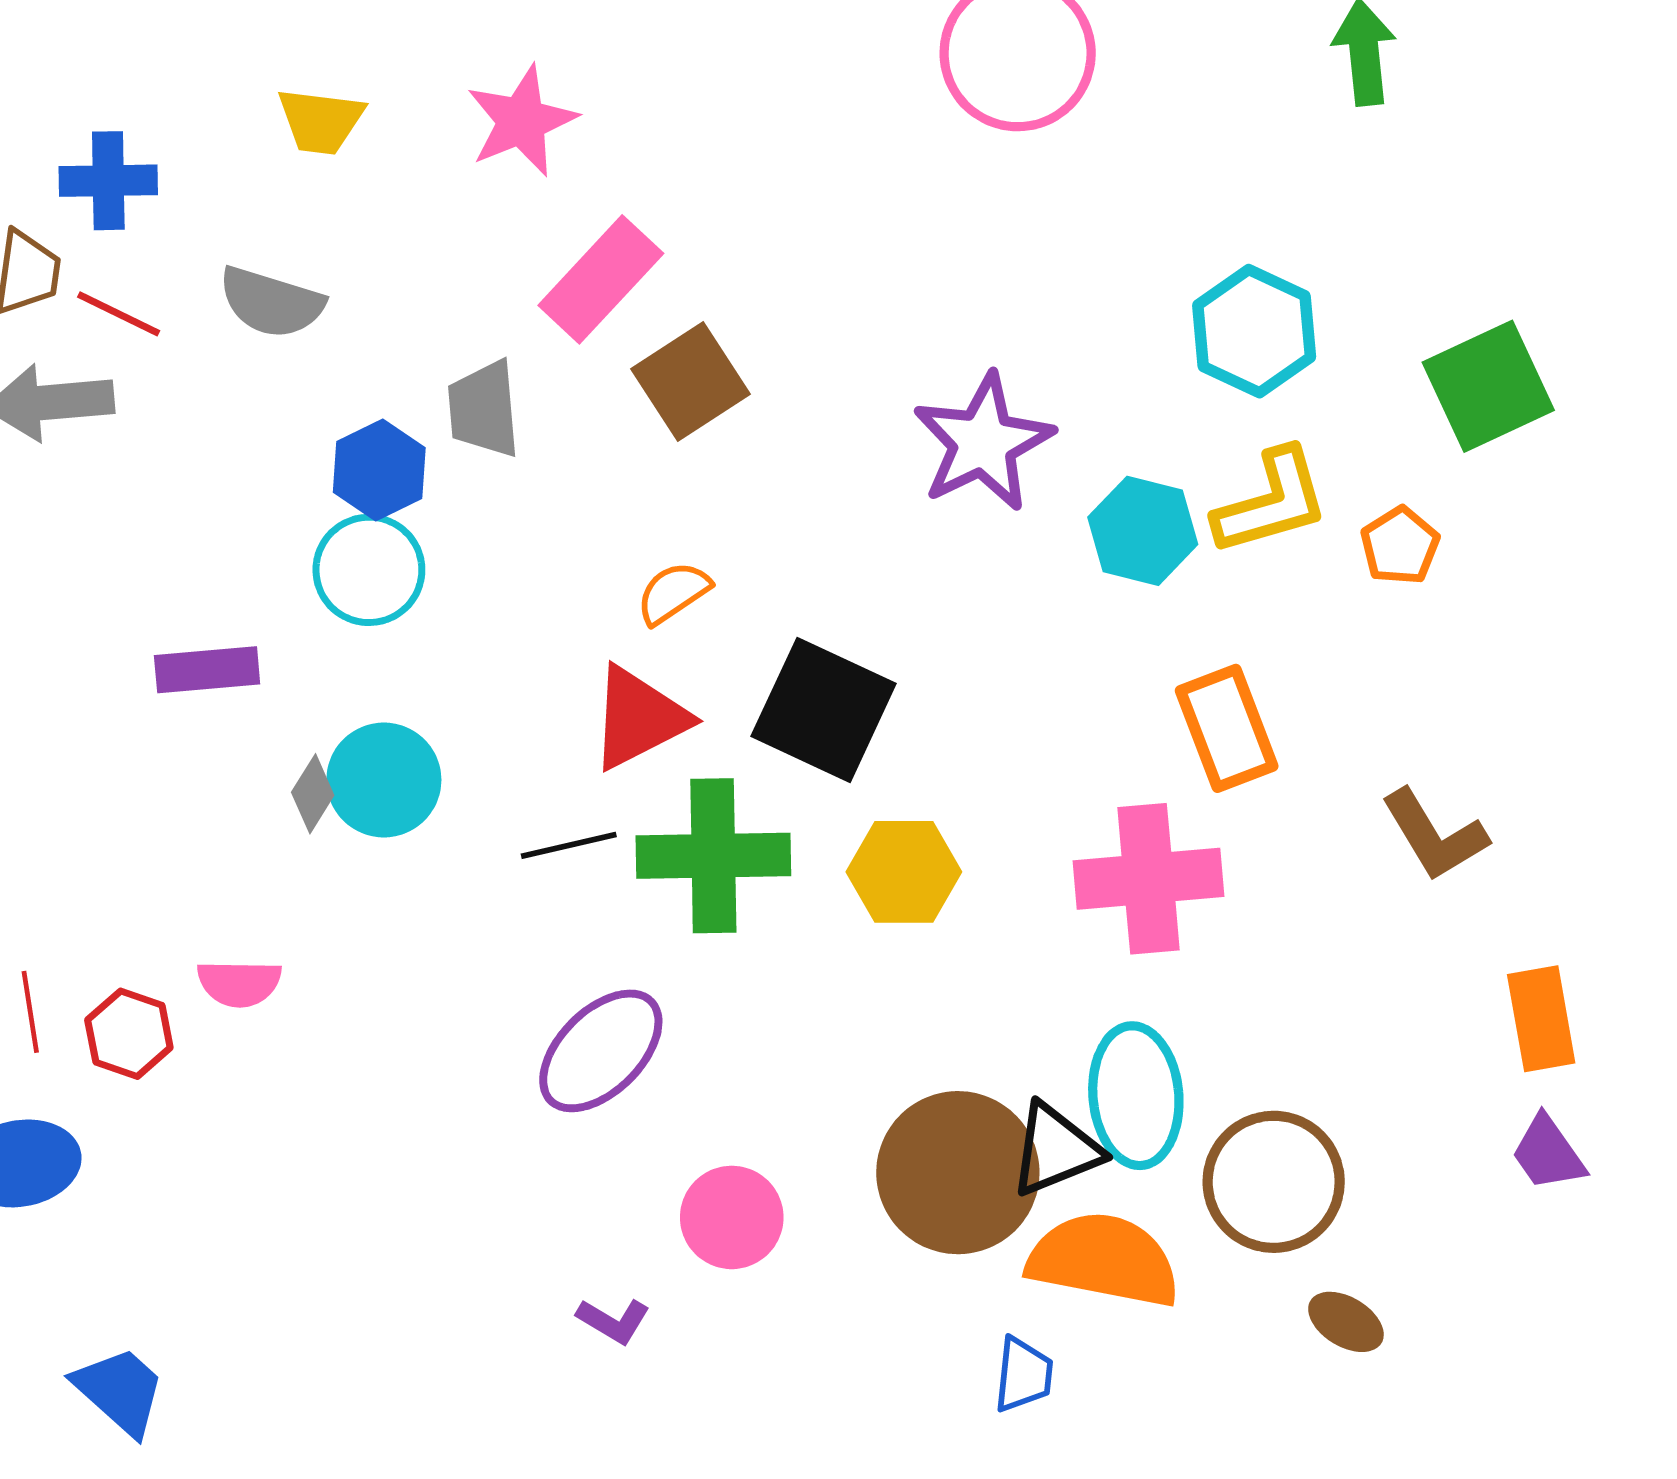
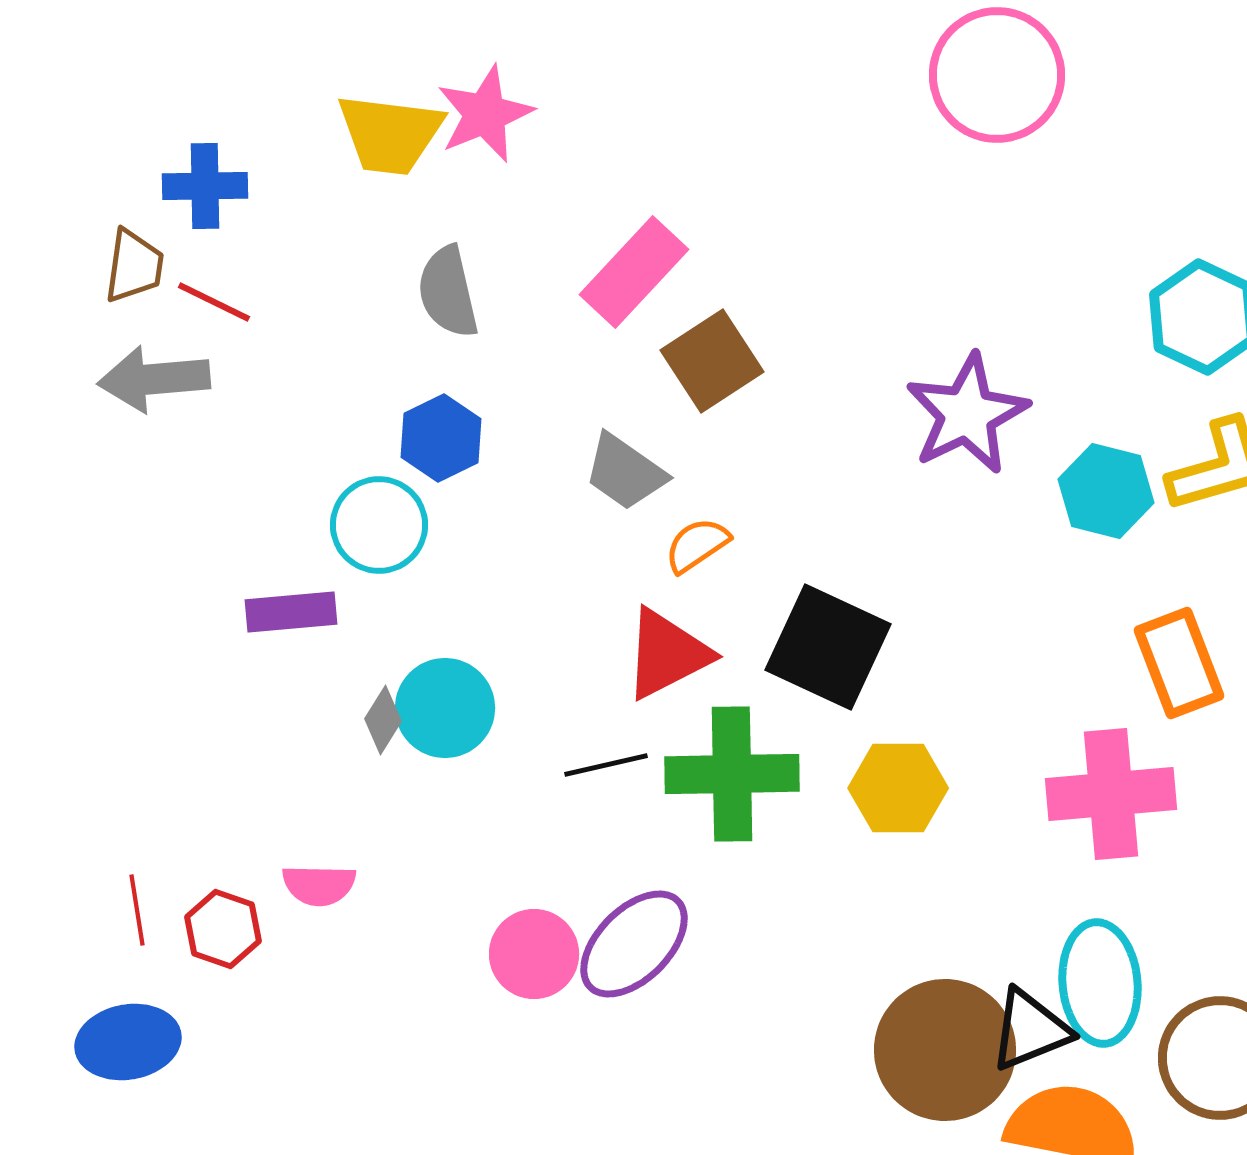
yellow trapezoid: (321, 121) -> (390, 134), size x1.4
pink star: (522, 121) -> (485, 114), moved
gray semicircle: (271, 302) -> (448, 292), moved, turned 60
gray trapezoid: (484, 409) -> (625, 472), moved, turned -50
cyan circle: (369, 570) -> (379, 525), moved
pink circle: (732, 1217) -> (534, 954), moved

